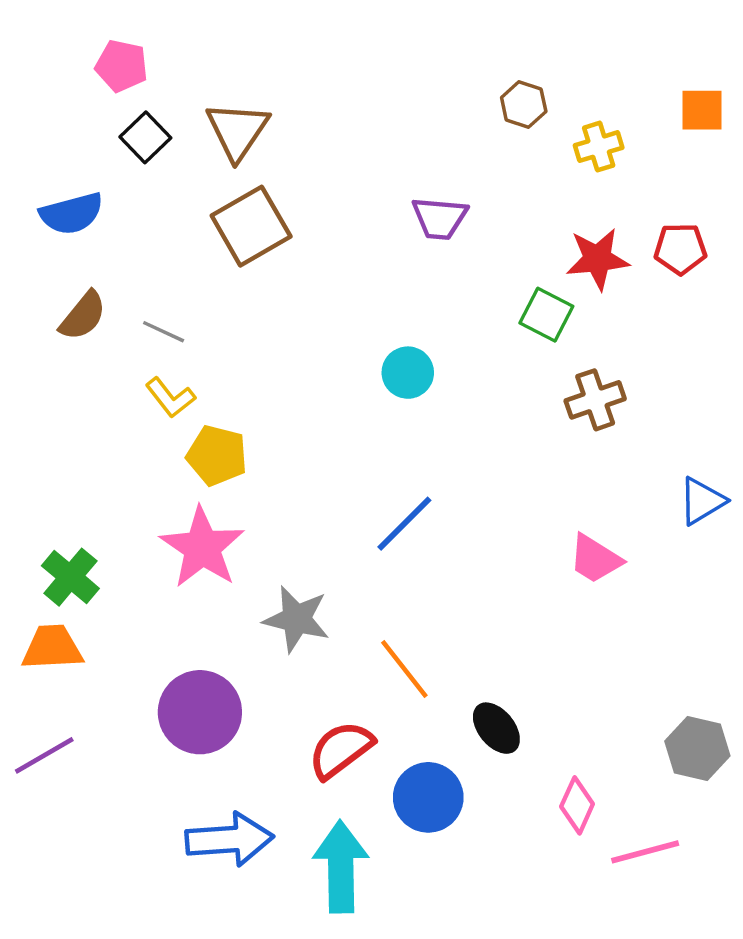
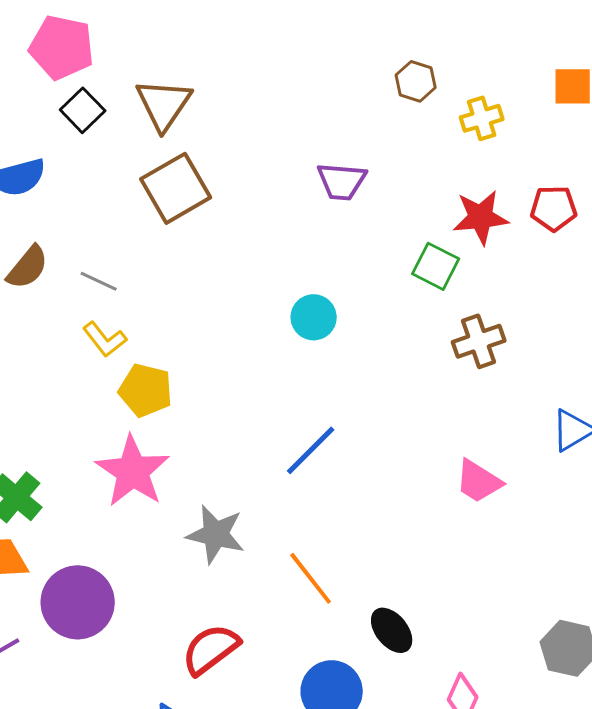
pink pentagon: (122, 66) -> (62, 47), size x1.4
purple circle: (200, 712) -> (78, 602), moved
red semicircle: (341, 750) -> (211, 649), moved

